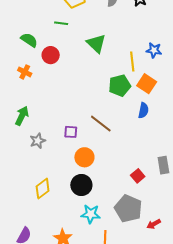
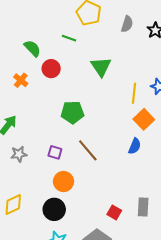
green pentagon: (120, 86) -> (72, 112), moved
red square: (138, 176) -> (114, 212), turned -32

